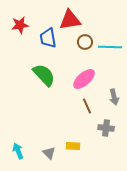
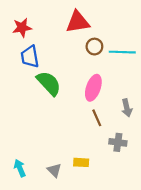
blue trapezoid: (48, 38) -> (30, 57), moved
pink ellipse: (84, 79) -> (93, 88), turned -30

